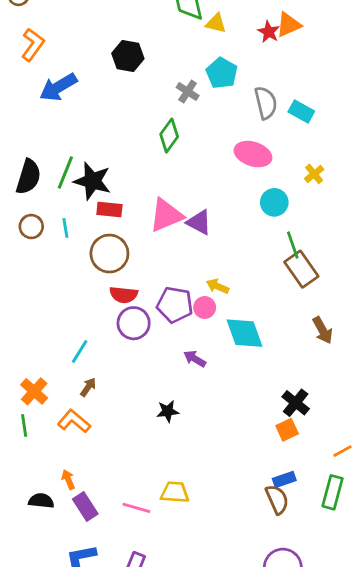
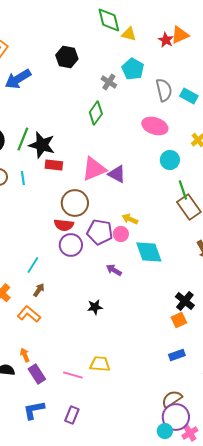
brown circle: (109, 254) -> (75, 203), moved
brown semicircle: (277, 499) -> (172, 399), moved, turned -100

